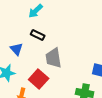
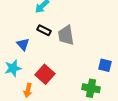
gray trapezoid: (54, 58) -> (66, 35), moved

